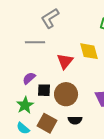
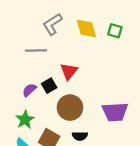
yellow diamond: (89, 51) -> (86, 29), moved
black square: (44, 90) -> (49, 86), moved, turned -32

